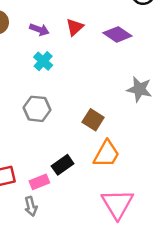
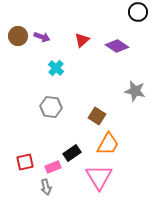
purple arrow: (39, 30) -> (42, 37), moved
pink triangle: (117, 204) -> (99, 177), moved

